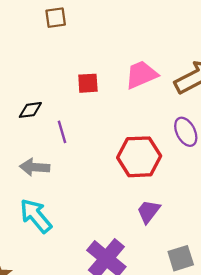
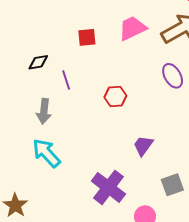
red hexagon: (139, 157) -> (115, 97), moved, size x0.6
gray arrow: (35, 167) -> (44, 111), turned -85

